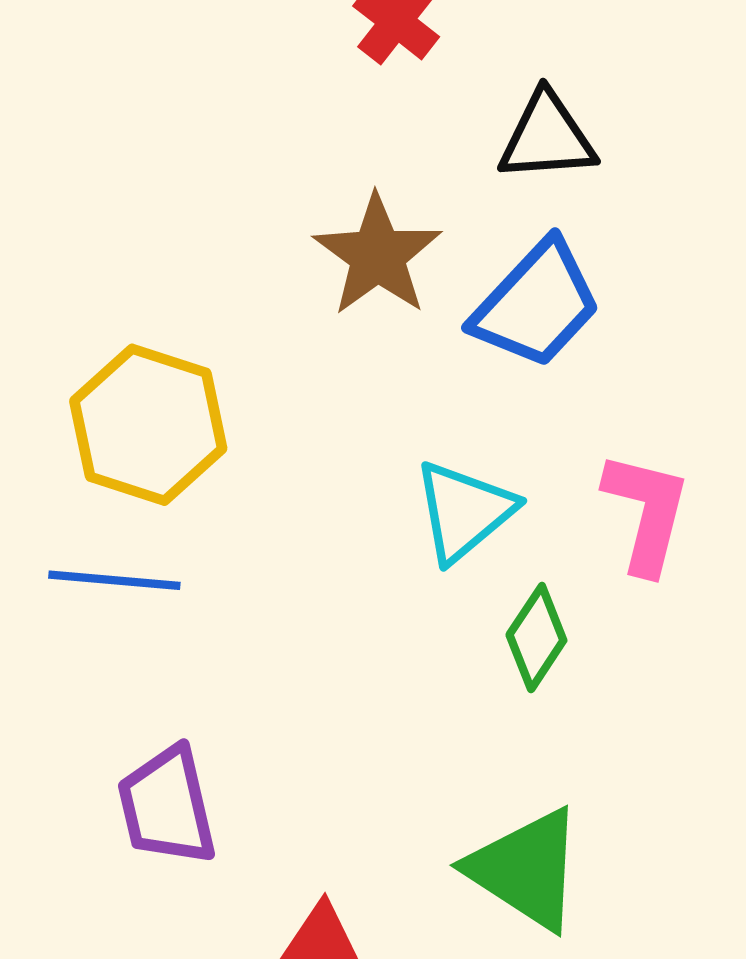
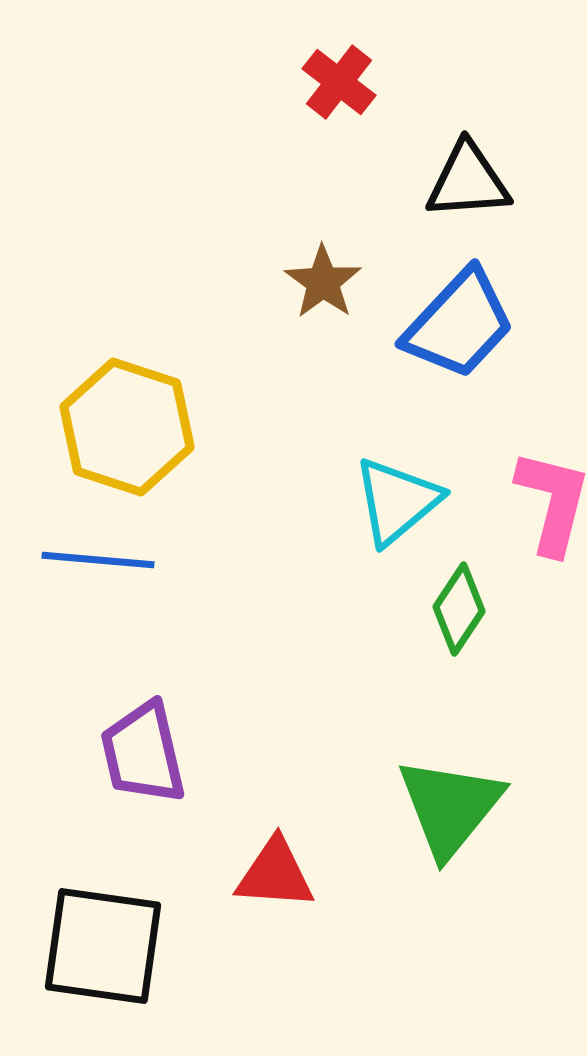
brown star: (377, 255) -> (323, 282), size x0.7
green triangle: (526, 869) -> (450, 807), turned 36

